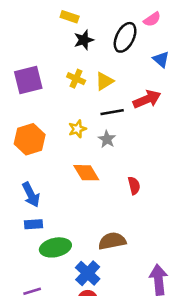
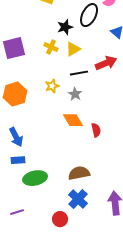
black star: (84, 40) -> (65, 27), moved
orange diamond: (86, 173) -> (73, 120), moved
blue cross: (88, 273) -> (78, 199), moved

